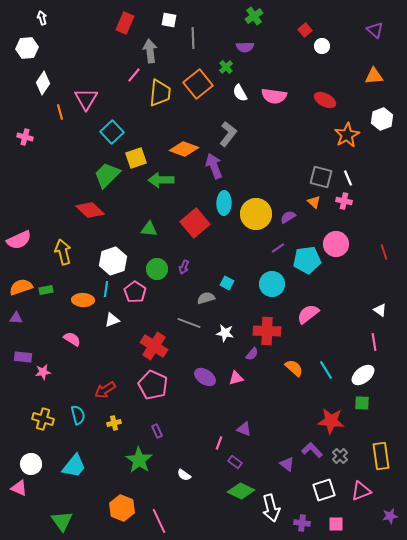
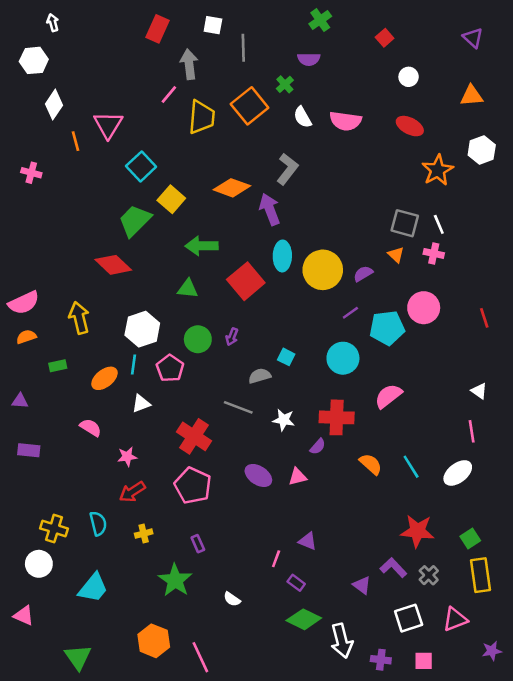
white circle: (322, 46) -> (409, 77), moved
yellow square: (136, 158) -> (171, 199), turned -30
green arrow: (161, 180) -> (202, 246), moved
orange semicircle: (21, 287) -> (26, 337), moved, size x0.7
orange ellipse: (83, 300) -> (104, 378), turned -40
pink star: (43, 372) -> (127, 457), moved
green square: (362, 403) -> (470, 539), moved, turned -35
white circle: (31, 464) -> (39, 564), moved

